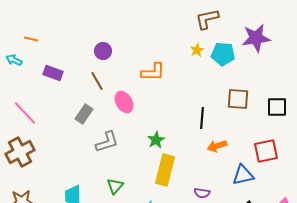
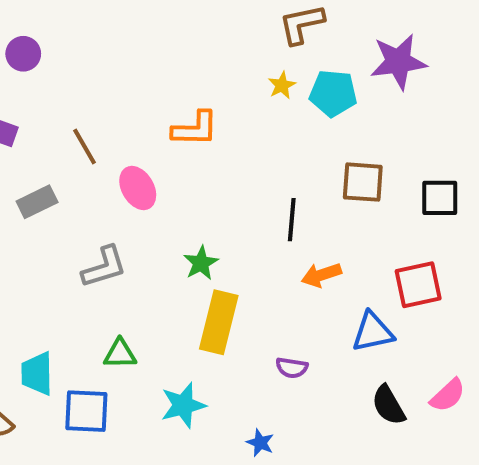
purple circle: (103, 51) -> (23, 54), moved
gray rectangle: (84, 114) -> (37, 202), moved, turned 30
green triangle: (115, 186) -> (120, 354), turned 48

